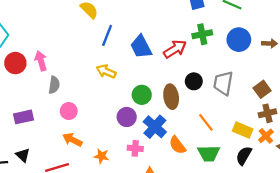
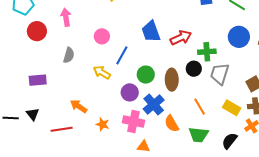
green cross: (202, 34) -> (207, 52), moved
blue line: (107, 35) -> (122, 55), moved
pink arrow: (41, 61) -> (66, 17), moved
yellow arrow: (106, 71) -> (102, 72), moved
pink circle: (69, 111) -> (102, 36), moved
yellow rectangle: (243, 130) -> (232, 108), moved
pink cross: (135, 148) -> (134, 121), size x1.5

